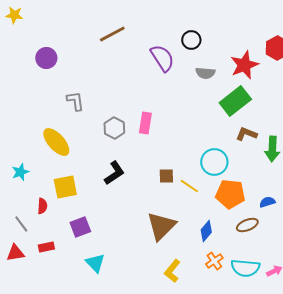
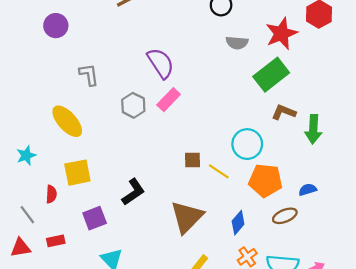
purple semicircle: (162, 58) -> (161, 63), moved
pink rectangle: (145, 123) -> (169, 100), turned 35
black L-shape: (114, 173) -> (133, 192), moved

